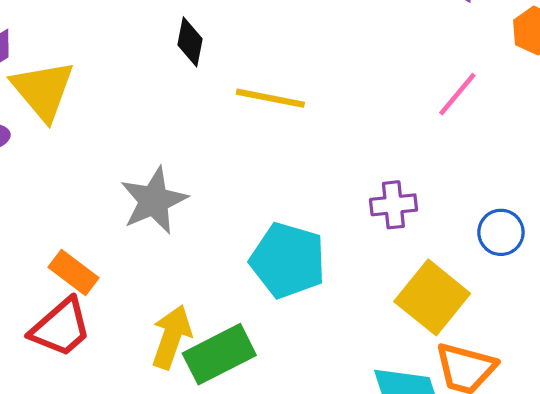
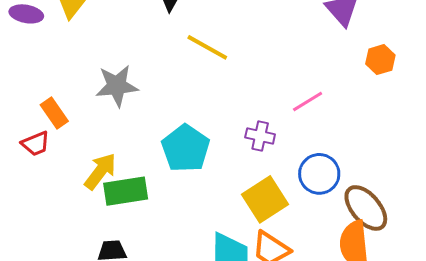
pink line: (457, 94) -> (308, 101), moved
blue circle: (501, 232) -> (319, 174), size x1.4
red trapezoid: (61, 328) -> (36, 144), size x0.7

